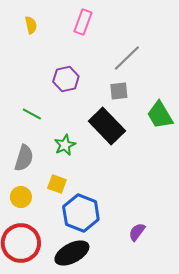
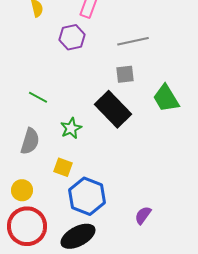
gray line: (127, 58) -> (133, 41), turned 32
purple hexagon: (66, 79) -> (72, 37), moved
yellow circle: (21, 197) -> (22, 190), moved

